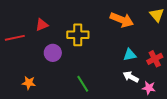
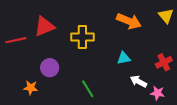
red triangle: (42, 25) -> (44, 26), size x1.5
purple circle: (53, 53) -> (50, 68), moved
cyan triangle: (130, 55) -> (124, 58), moved

